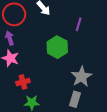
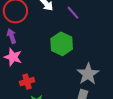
purple line: (79, 24) -> (73, 13), moved, turned -56

